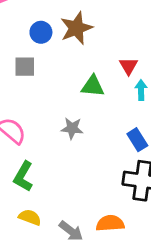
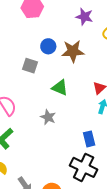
green triangle: (93, 86) -> (60, 88), moved

